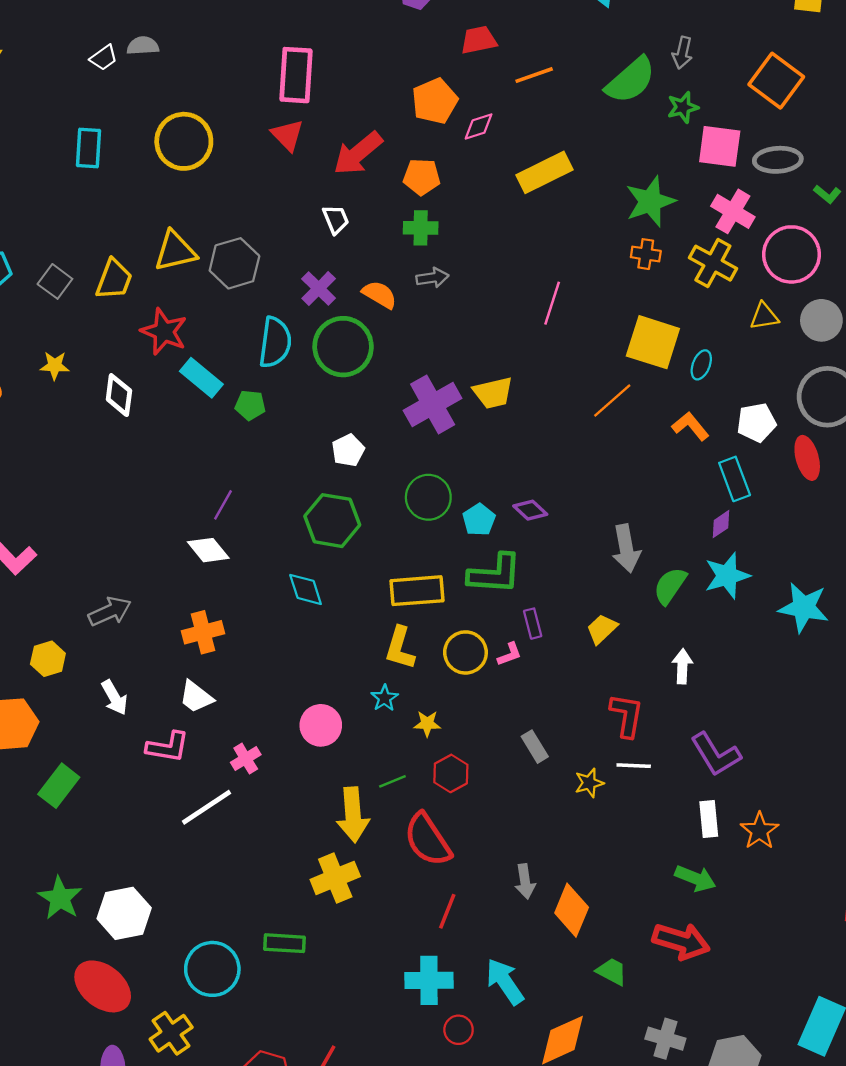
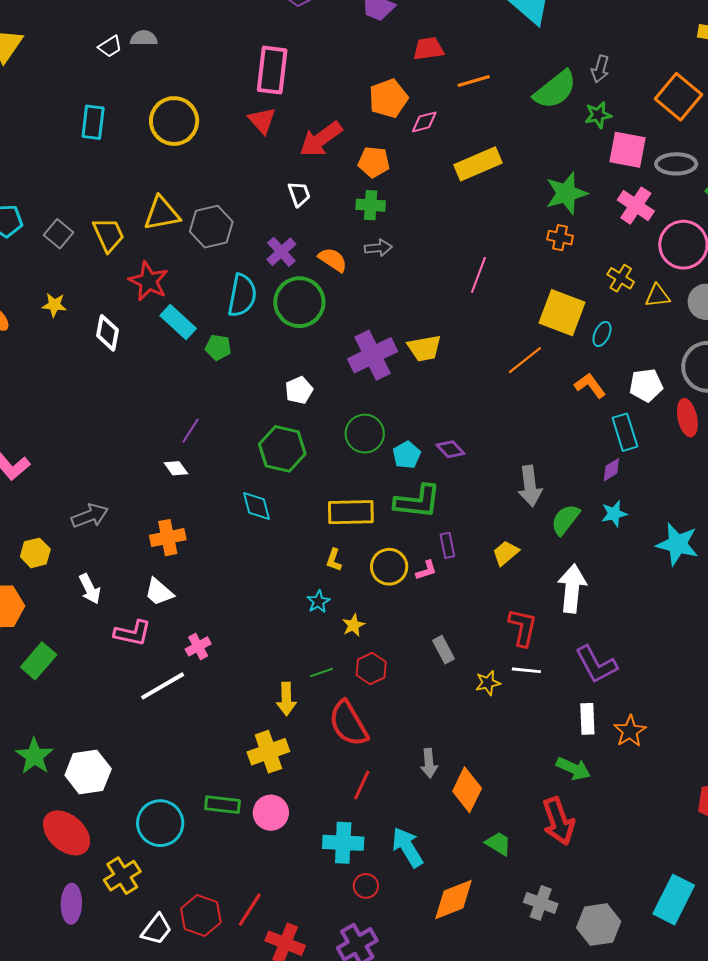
yellow cross: (713, 263) -> (621, 278), moved, size x0.7
yellow trapezoid: (114, 279) -> (109, 235), turned -48
white diamond: (208, 550) -> (176, 468), size x0.7
cyan star: (727, 576) -> (614, 514), size x0.7
yellow L-shape: (400, 648) -> (334, 560), size x0.6
white arrow: (682, 666) -> (572, 588), size x1.6
yellow star: (427, 724) -> (353, 625), turned -30
pink circle: (321, 725) -> (271, 813), moved
yellow arrow: (353, 815) -> (286, 699), size x0.7
red arrow: (681, 941) -> (558, 821), turned 51

